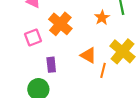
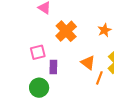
pink square: (33, 38) -> (38, 52), moved

